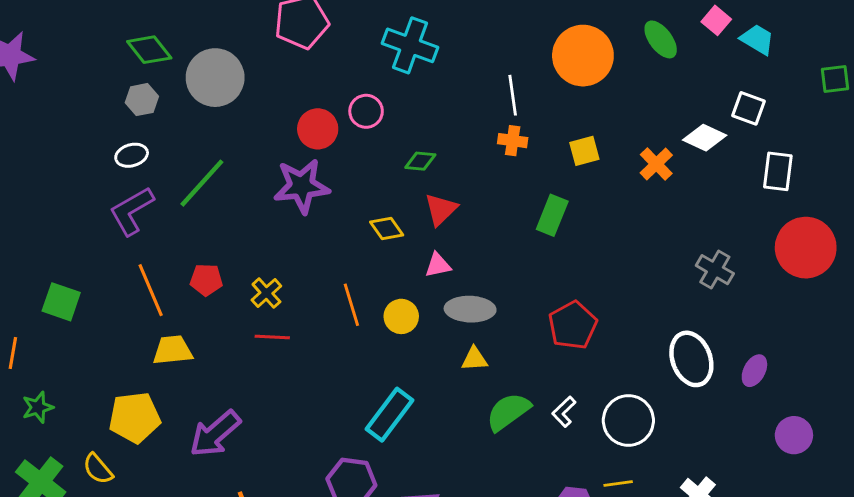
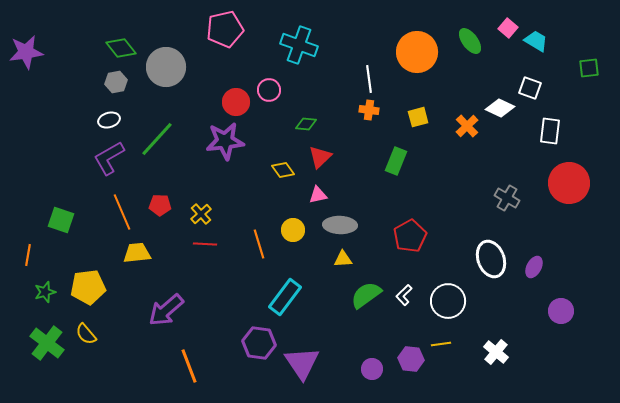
orange line: (351, 305) -> (259, 244), moved
yellow pentagon: (135, 418) -> (88, 287), moved

